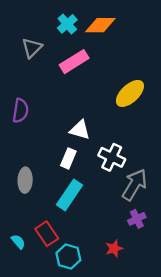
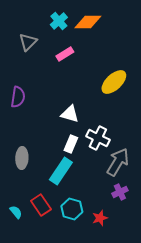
pink rectangle: (74, 62) -> (65, 54), size x0.7
white rectangle: (68, 158) -> (71, 144), moved
cyan hexagon: (68, 256) -> (72, 209), moved

